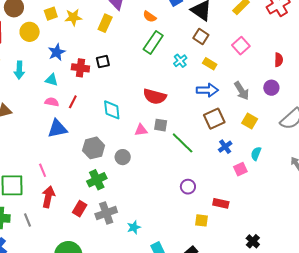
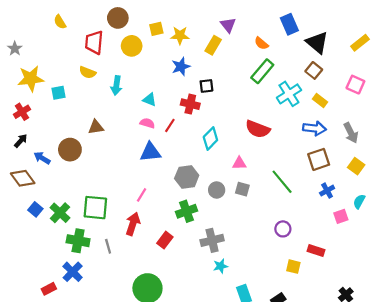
pink square: (241, 46) -> (355, 85), turned -30
blue star: (57, 52) -> (181, 67), moved
cyan cross: (180, 61) -> (289, 94), size x1.6
red cross: (80, 68) -> (190, 104), moved
cyan diamond: (112, 110) -> (210, 139), turned 45
gray square: (161, 125) -> (242, 189), moved
pink line: (43, 170) -> (142, 195), moved, turned 48
gray cross: (106, 213) -> (212, 240), moved

